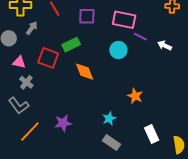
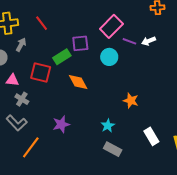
purple square: (87, 16) -> (80, 43), moved
pink rectangle: (124, 20) -> (111, 26), turned -50
white arrow: (165, 45) -> (149, 41), moved, turned -40
purple star: (63, 123) -> (61, 124), moved

